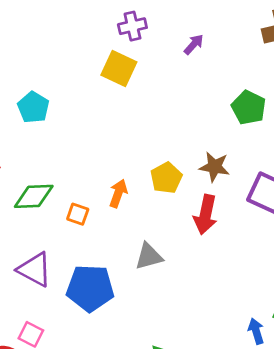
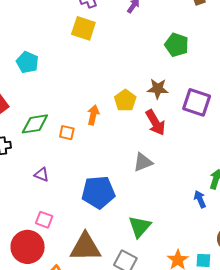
red arrow: (205, 215) -> (155, 123), turned -36
gray triangle: (149, 256) -> (143, 162), moved
purple triangle: (35, 269) -> (42, 175), size x0.6
blue pentagon: (90, 288) -> (98, 192), moved

